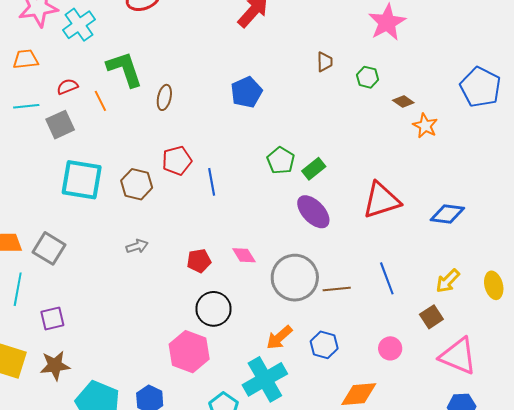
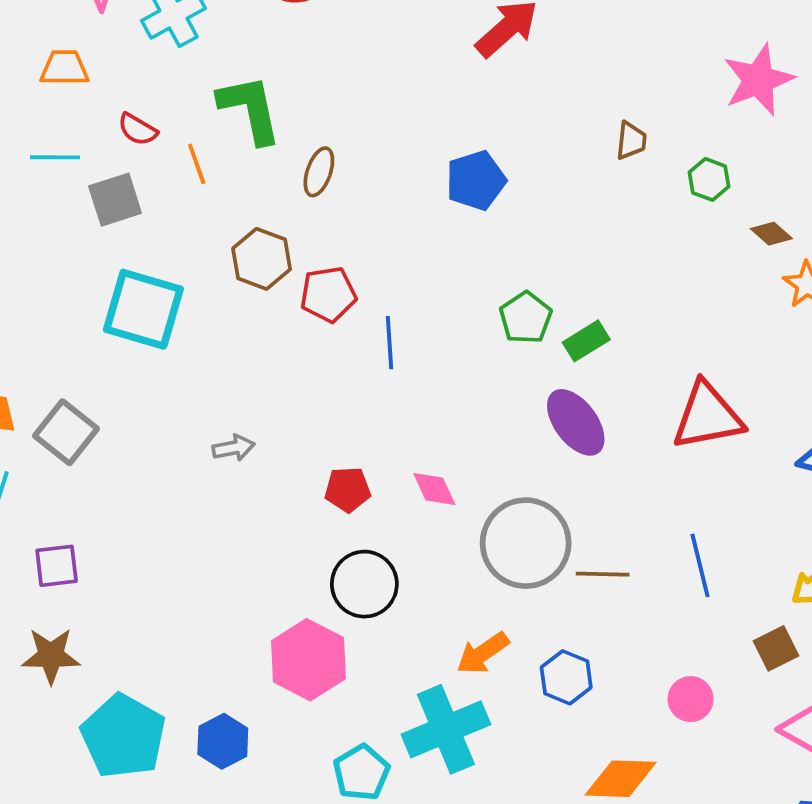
red semicircle: (67, 87) -> (138, 129), turned -135
brown hexagon: (137, 184) -> (262, 259), moved

